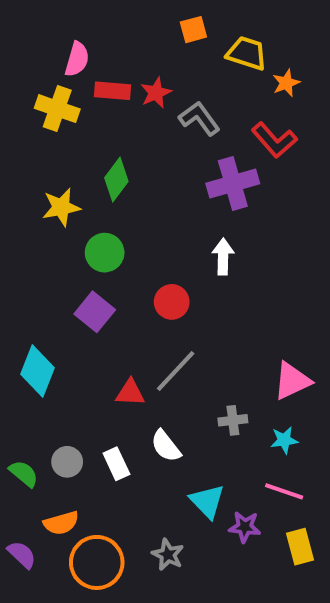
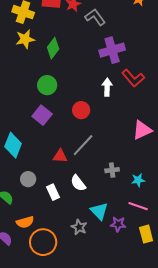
red L-shape: (274, 140) -> (133, 78), moved
yellow star: (61, 207) -> (25, 39), moved
pink triangle: (292, 381) -> (142, 130), moved
gray circle: (67, 462) -> (28, 179), moved
gray star: (168, 555) -> (79, 227), moved

